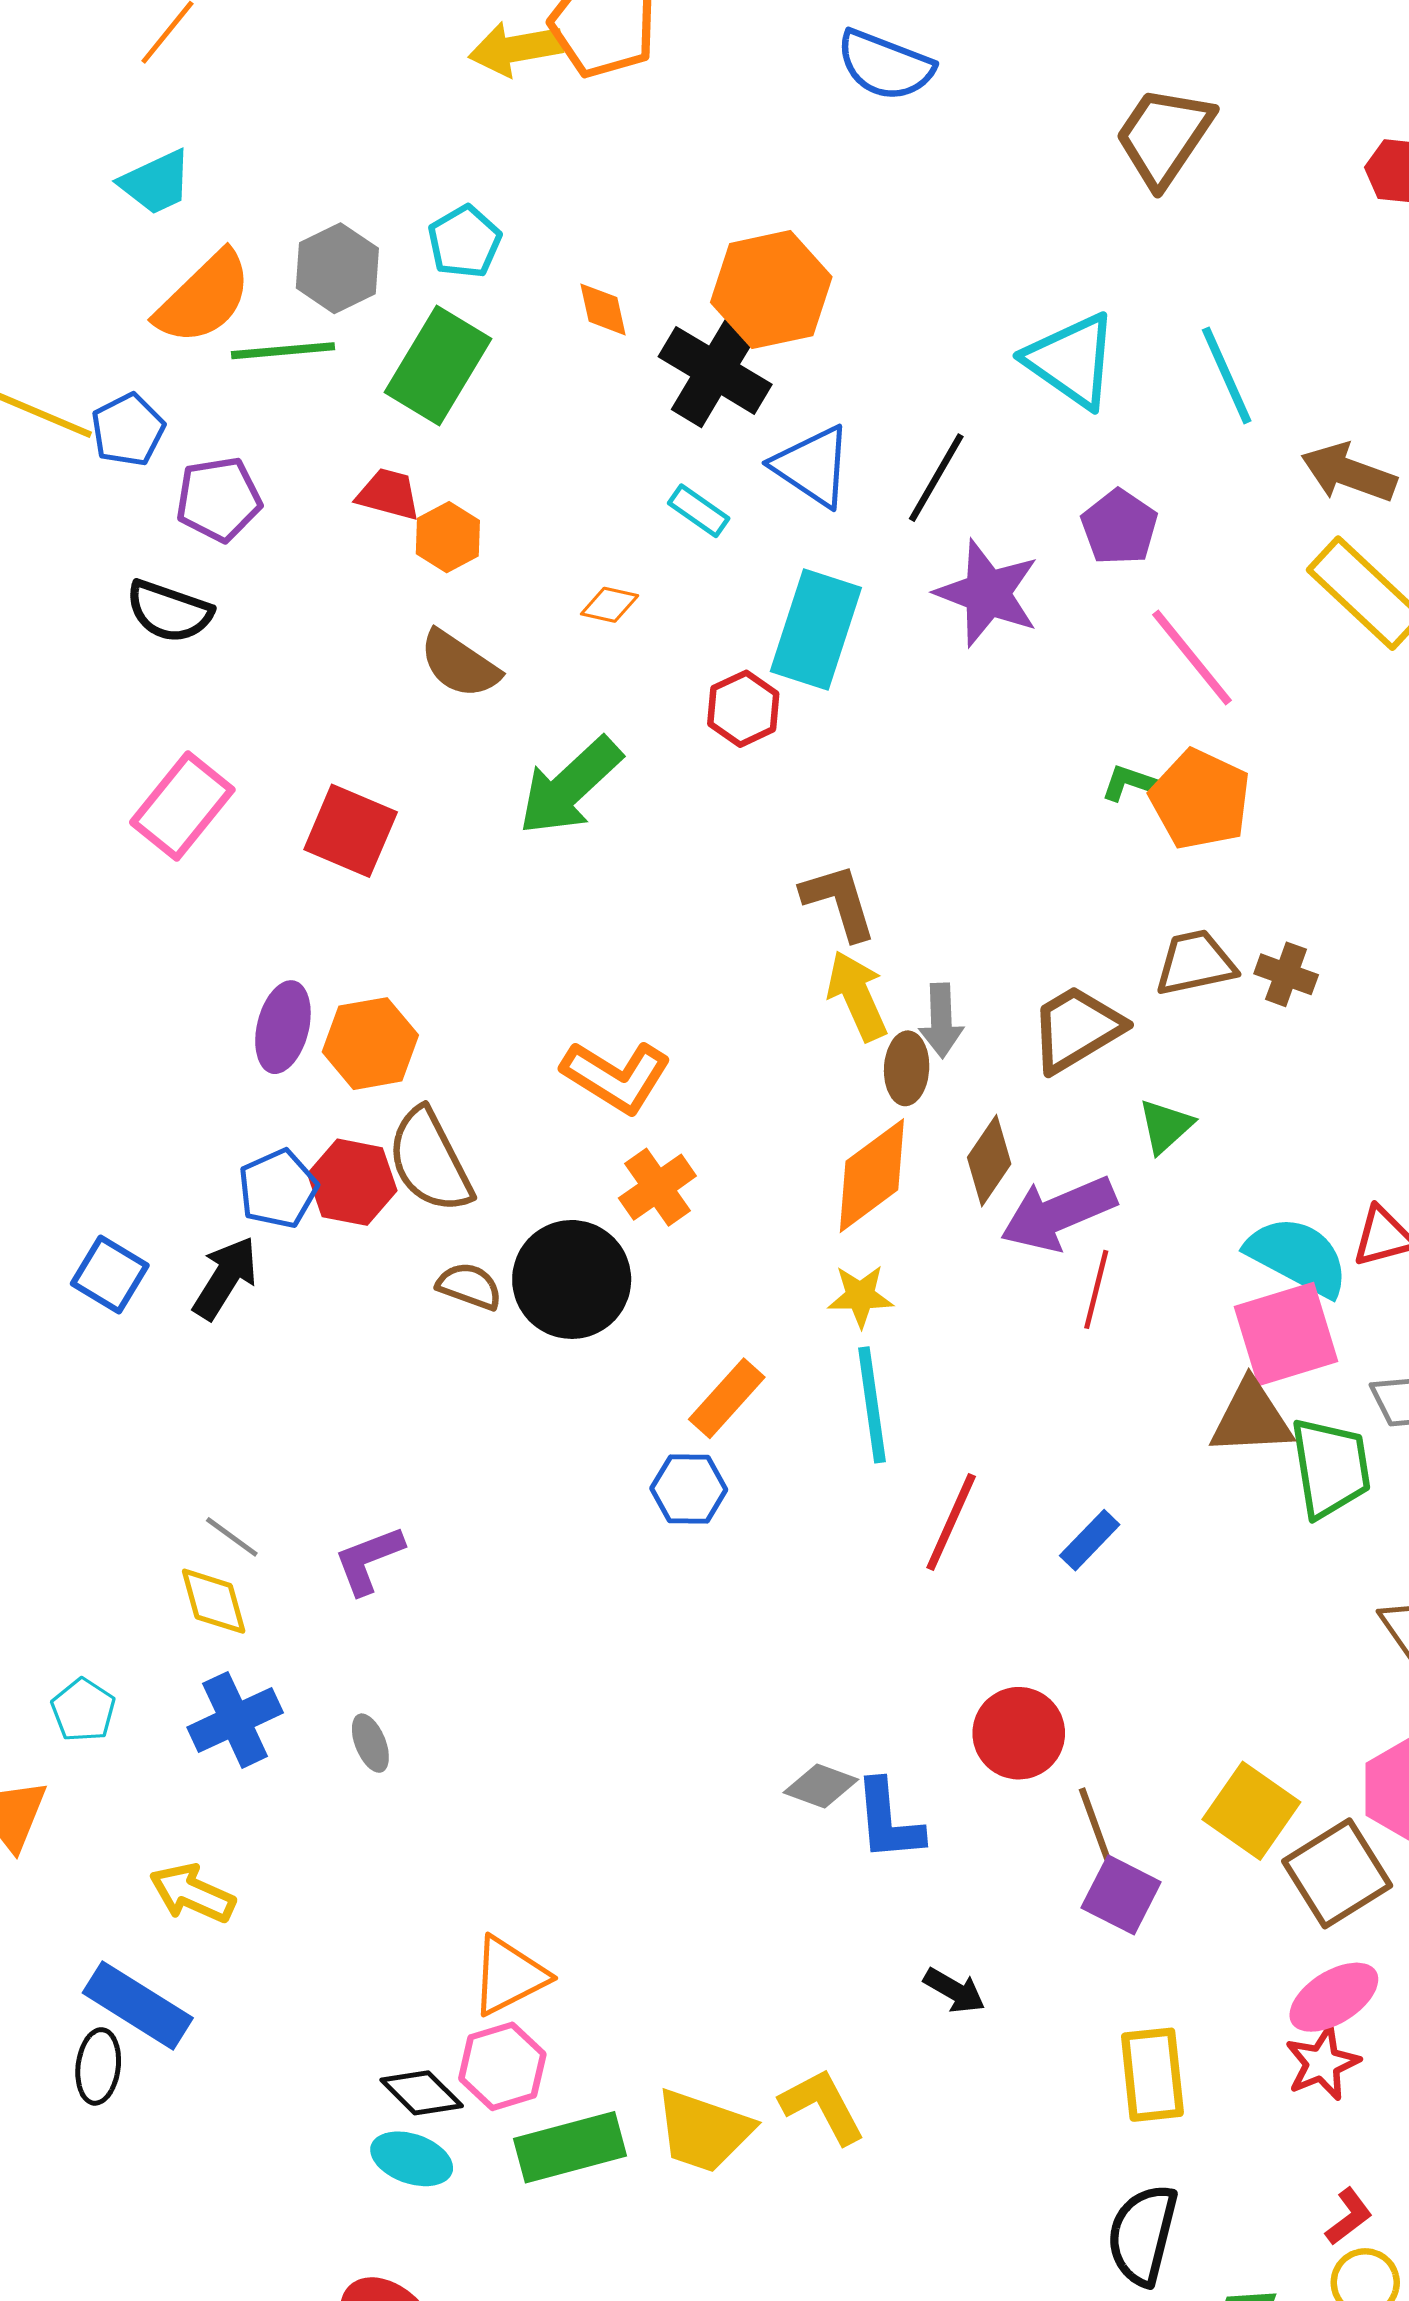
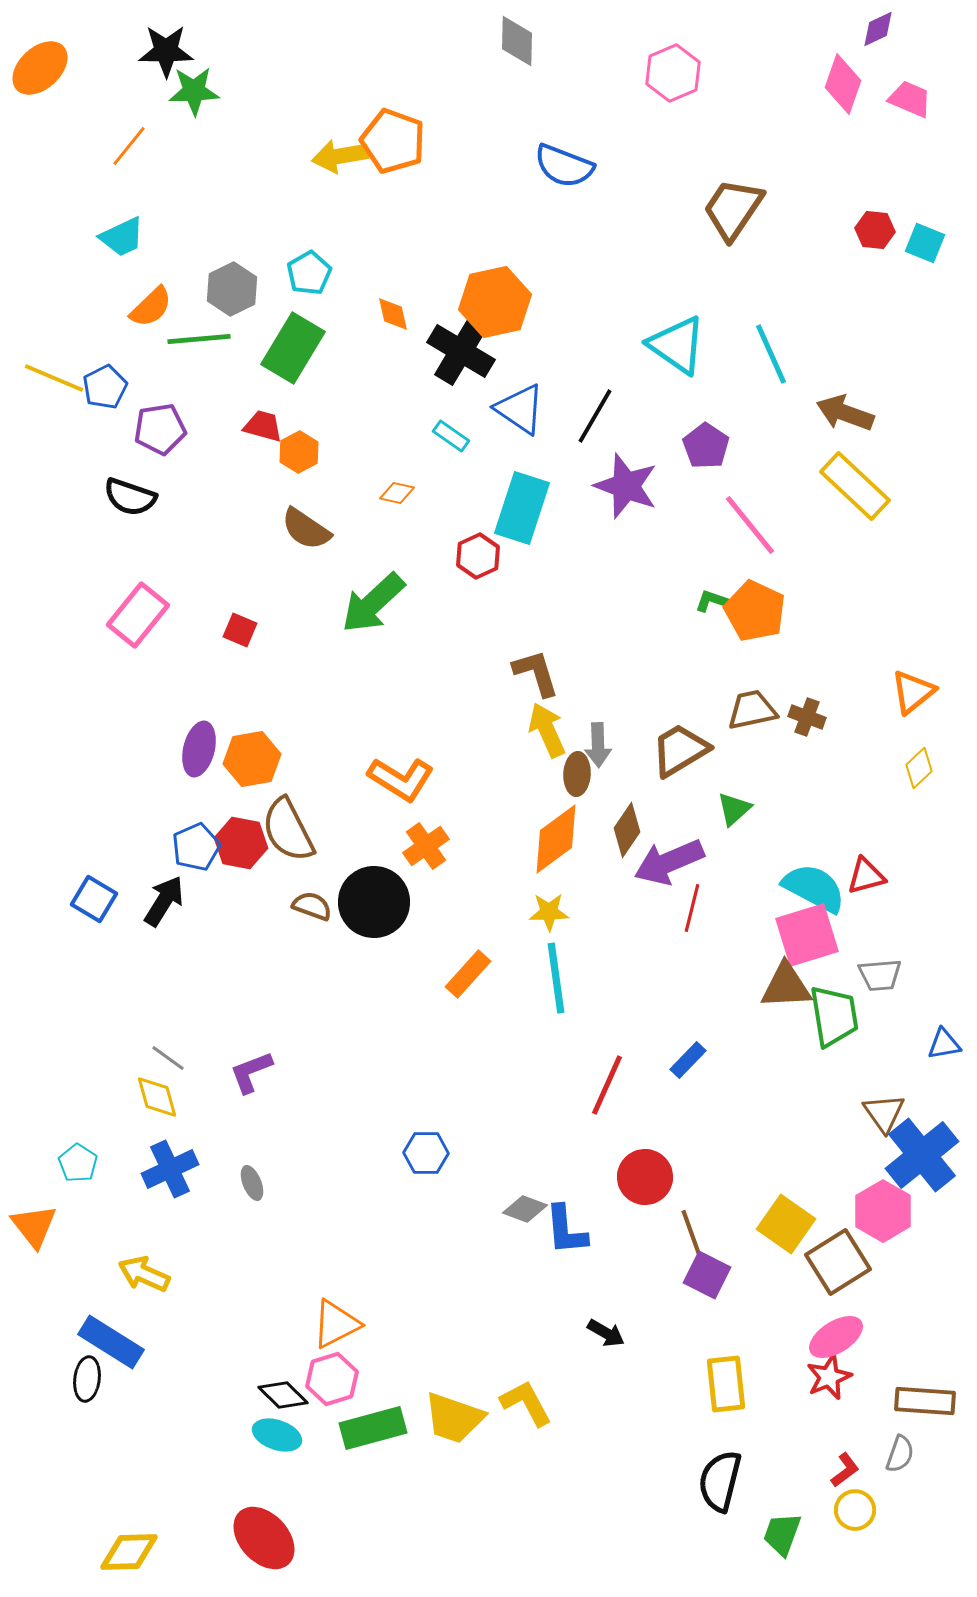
orange semicircle: (204, 298) -> (151, 307), size x0.7
red square: (351, 831) -> (240, 630), size x0.6
blue hexagon: (689, 1489) -> (426, 1153), moved
red line: (951, 1522) -> (607, 1085), moved

